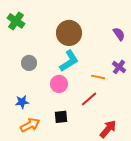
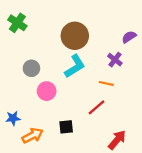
purple semicircle: (119, 34) -> (129, 37), turned -88
purple cross: (119, 67) -> (115, 60), moved
pink circle: (59, 84) -> (47, 91), moved
blue star: (22, 102) -> (13, 118), moved

